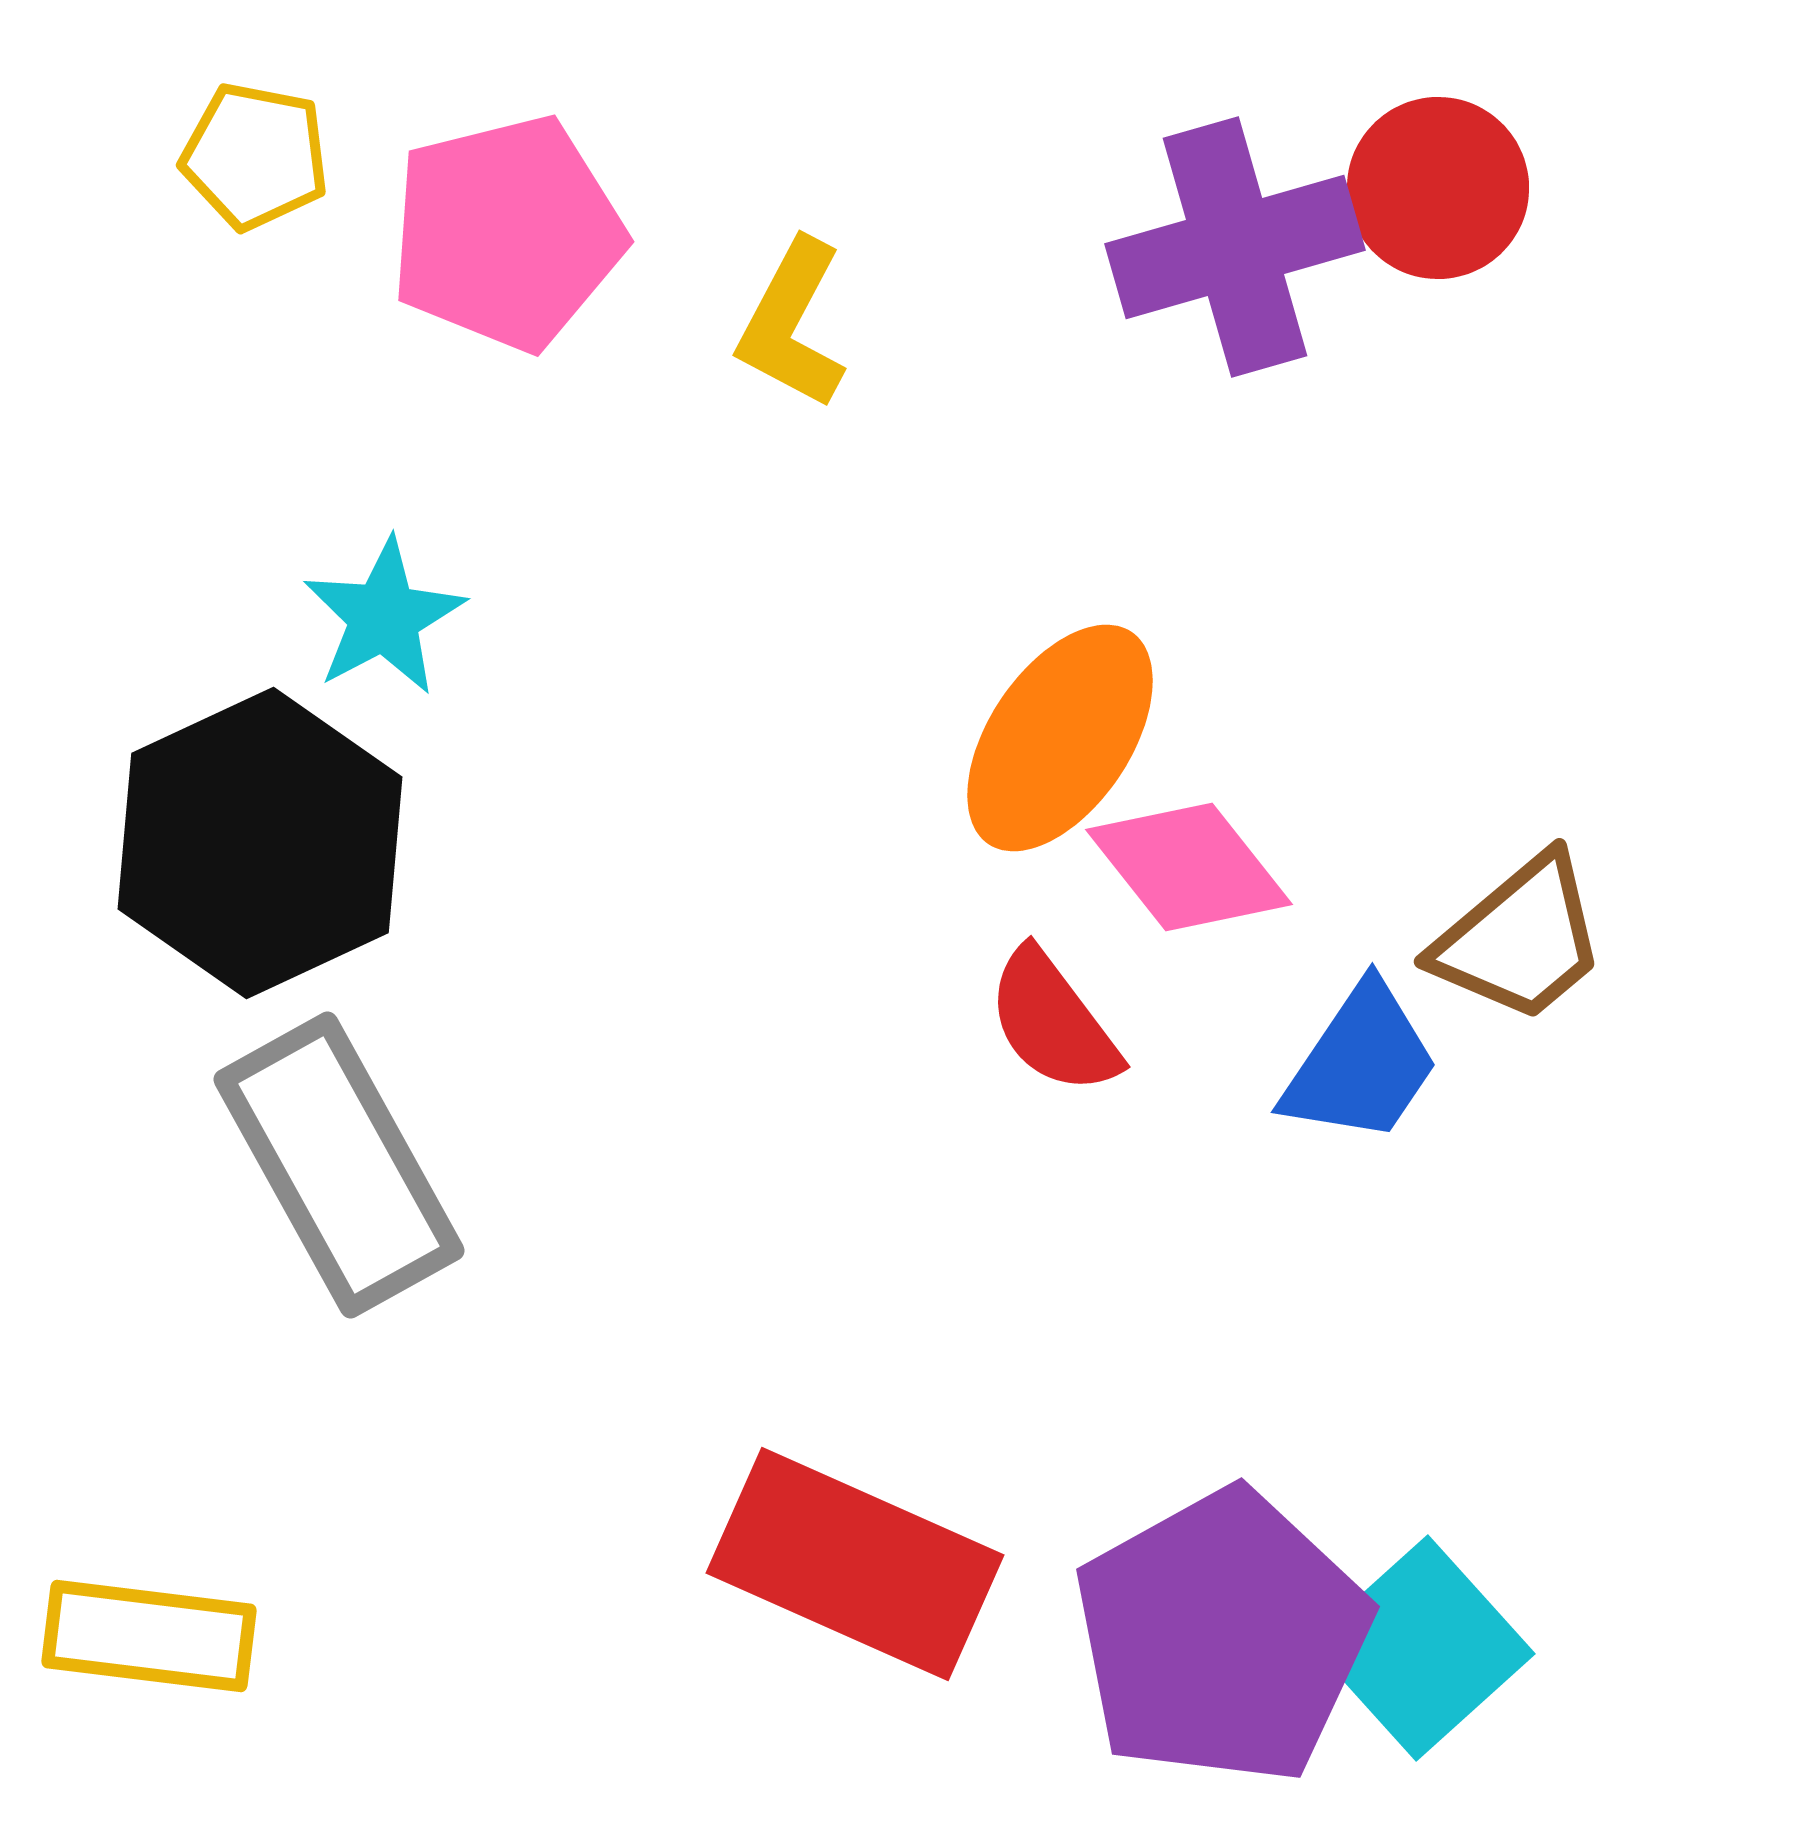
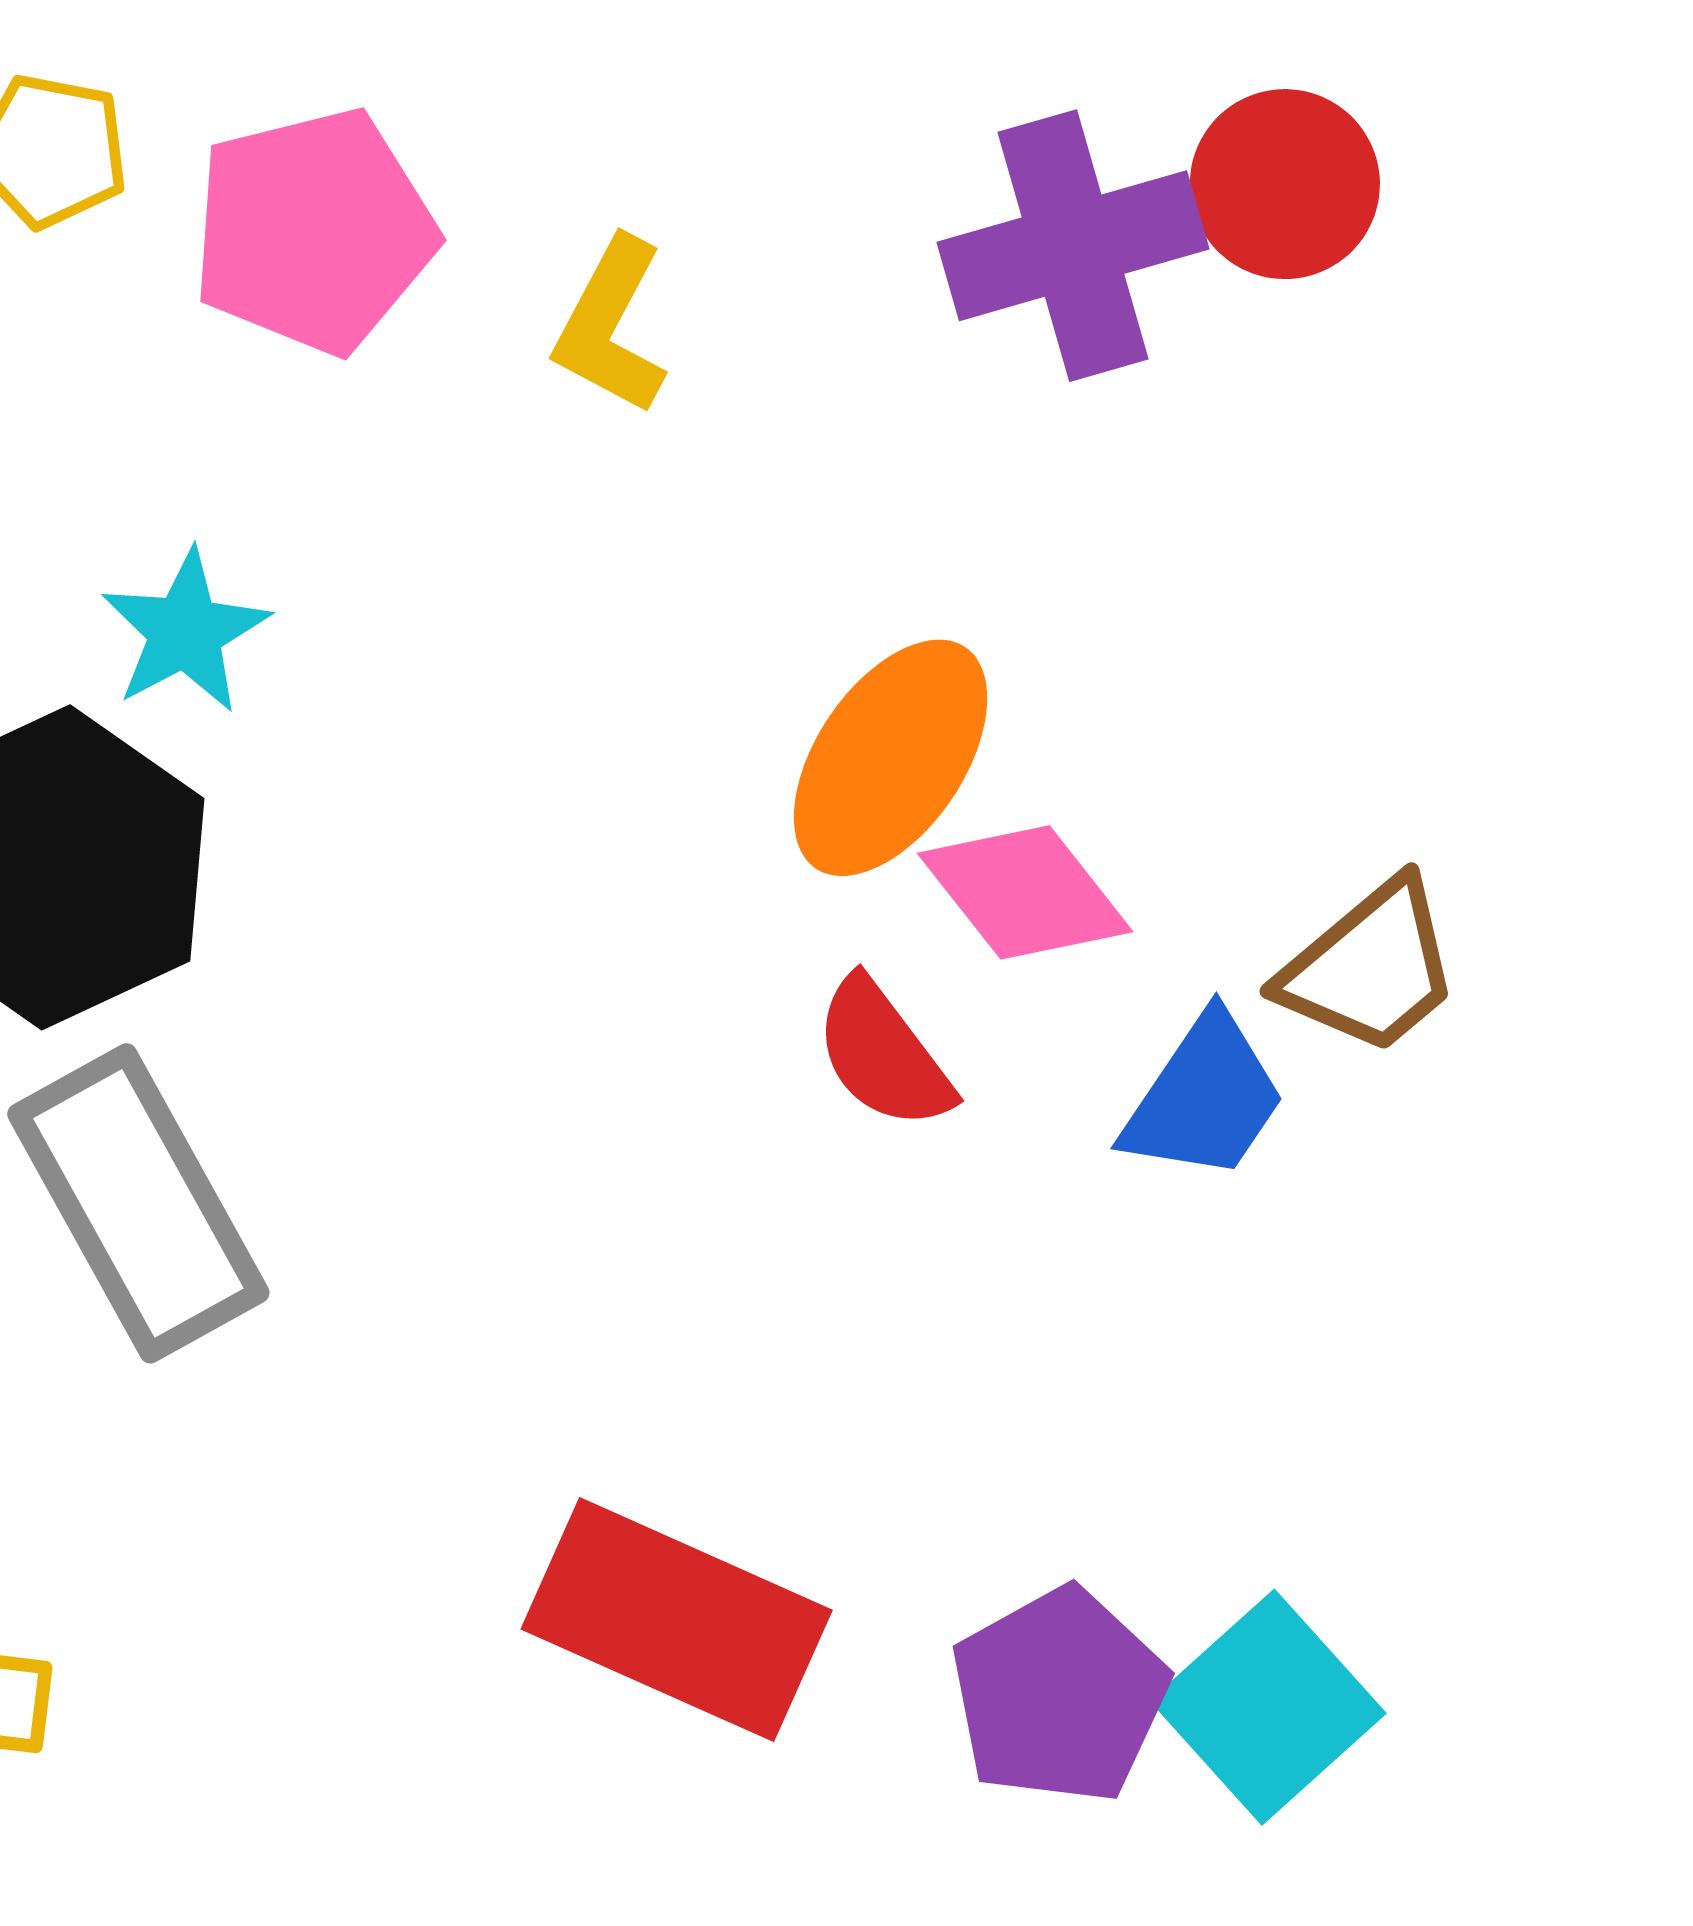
purple pentagon: (1222, 1637) -> (1060, 1696), size x0.7

